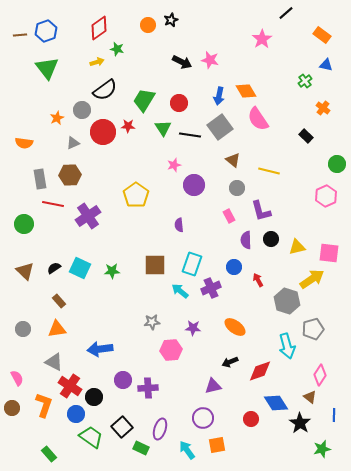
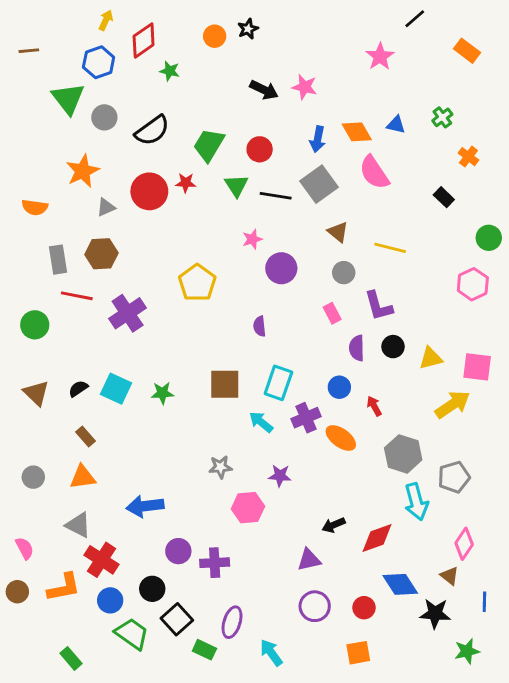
blue hexagon: (46, 31) -> (99, 62), moved
yellow arrow: (97, 62) -> (106, 20), moved, turned -48
blue triangle: (326, 65) -> (396, 125), moved
gray circle: (82, 110) -> (104, 117), moved
orange star: (57, 118) -> (83, 171), size x1.6
gray hexagon: (287, 301) -> (403, 454), moved
orange ellipse: (235, 327) -> (341, 438), moved
black circle: (94, 397) -> (152, 589), moved
orange L-shape: (44, 405) -> (64, 587), turned 60
purple circle: (203, 418) -> (315, 606), moved
black star: (300, 423) -> (435, 613), turned -30
orange square: (217, 445) -> (358, 653), moved

